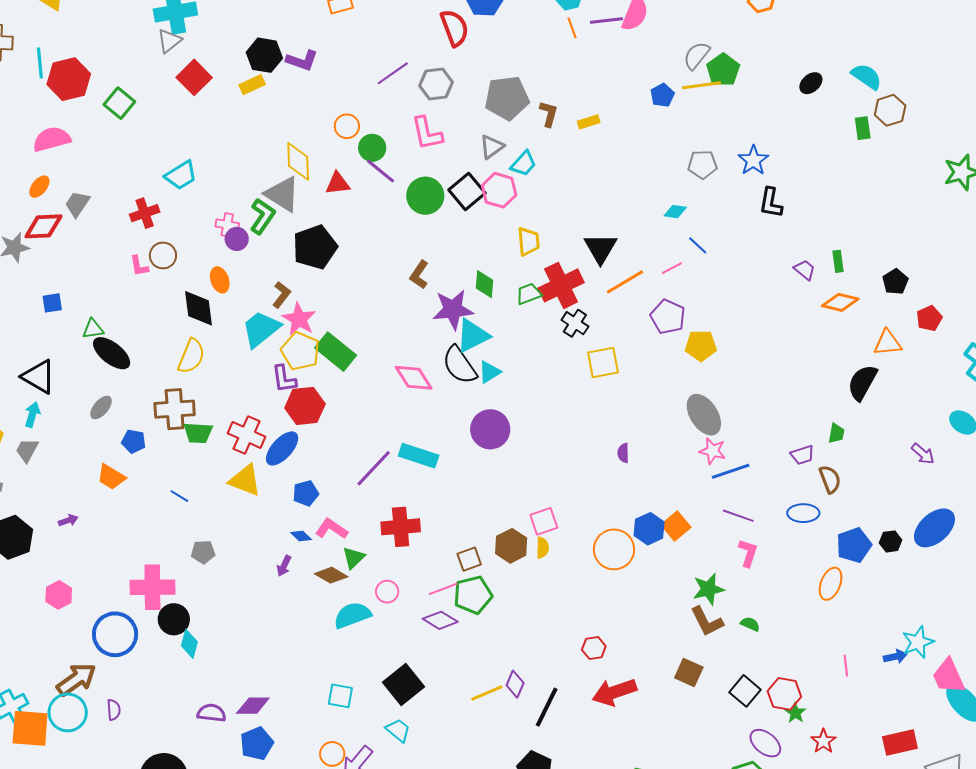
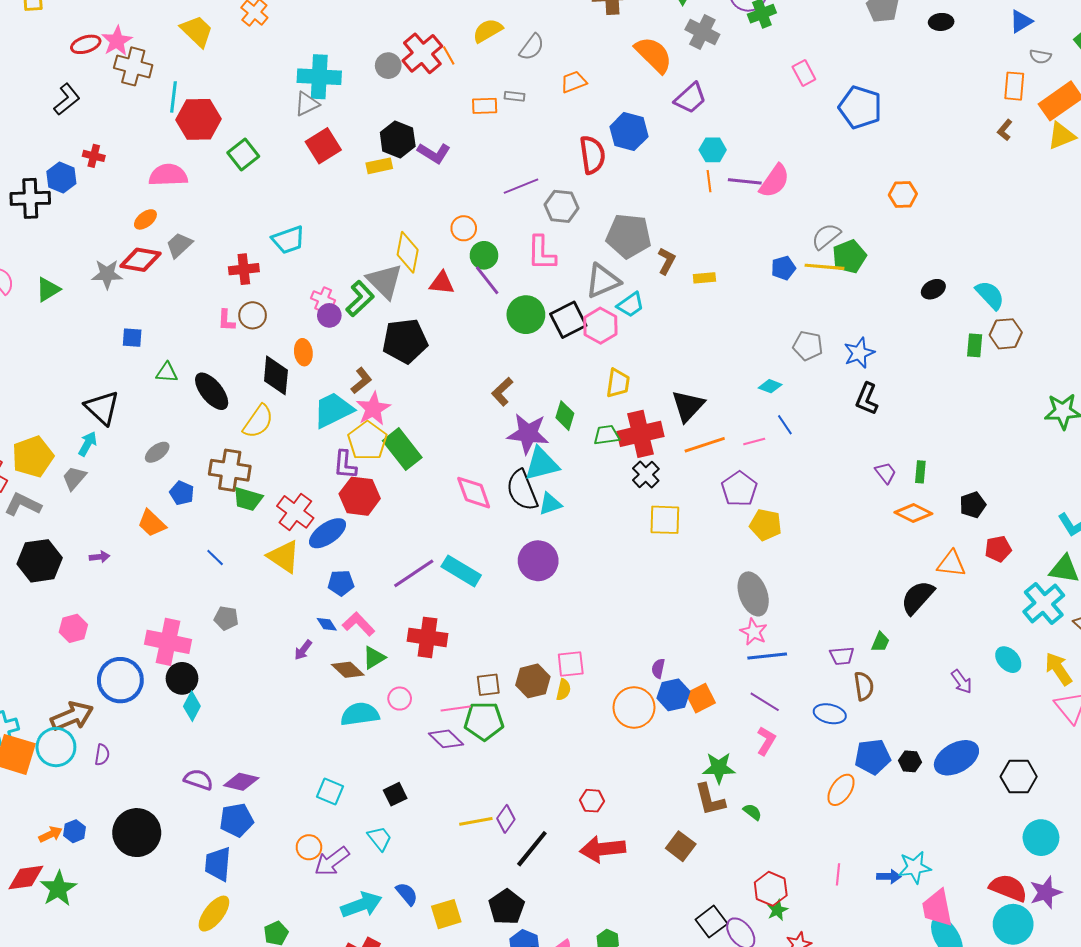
gray triangle: (492, 147) -> (603, 281), size x1.4
black ellipse: (112, 353) -> (212, 391), moved
purple semicircle: (623, 453) -> (658, 668), moved
black square: (404, 684) -> (395, 794), size x0.6
black square: (745, 691) -> (711, 922), moved

